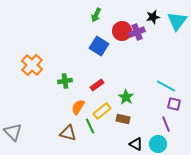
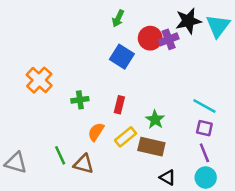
black star: (153, 17) -> (188, 21), size x1.5
red rectangle: (97, 85) -> (119, 105), turned -40
purple square: (174, 104) -> (204, 128), moved
brown rectangle: (123, 119) -> (151, 147), size x1.5
green line: (90, 126) -> (60, 155), moved
gray triangle: (13, 132) -> (16, 163), turned -30
cyan circle: (158, 144) -> (206, 177), moved

